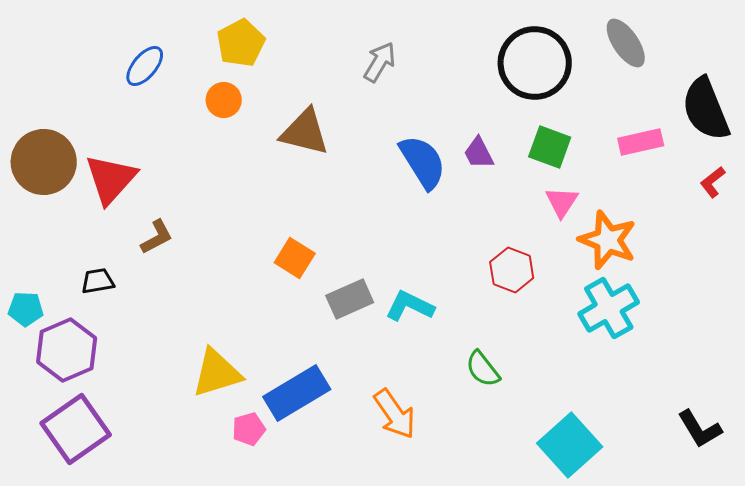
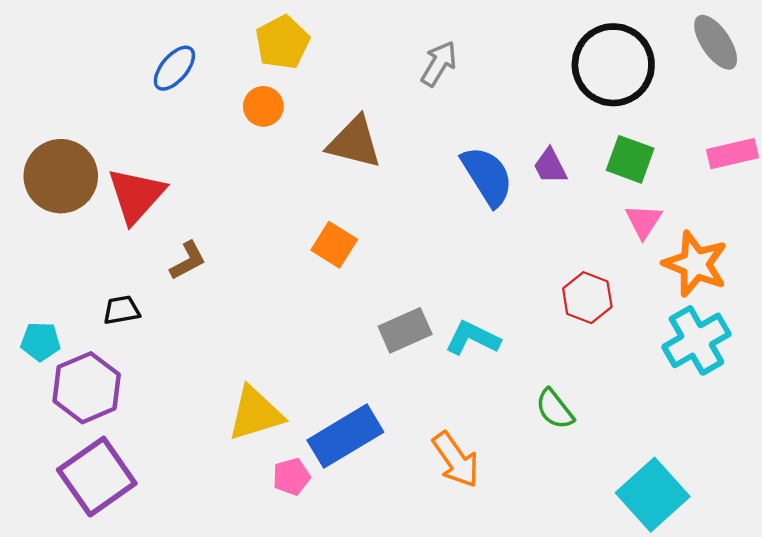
orange square: (295, 258) -> (334, 245), moved

